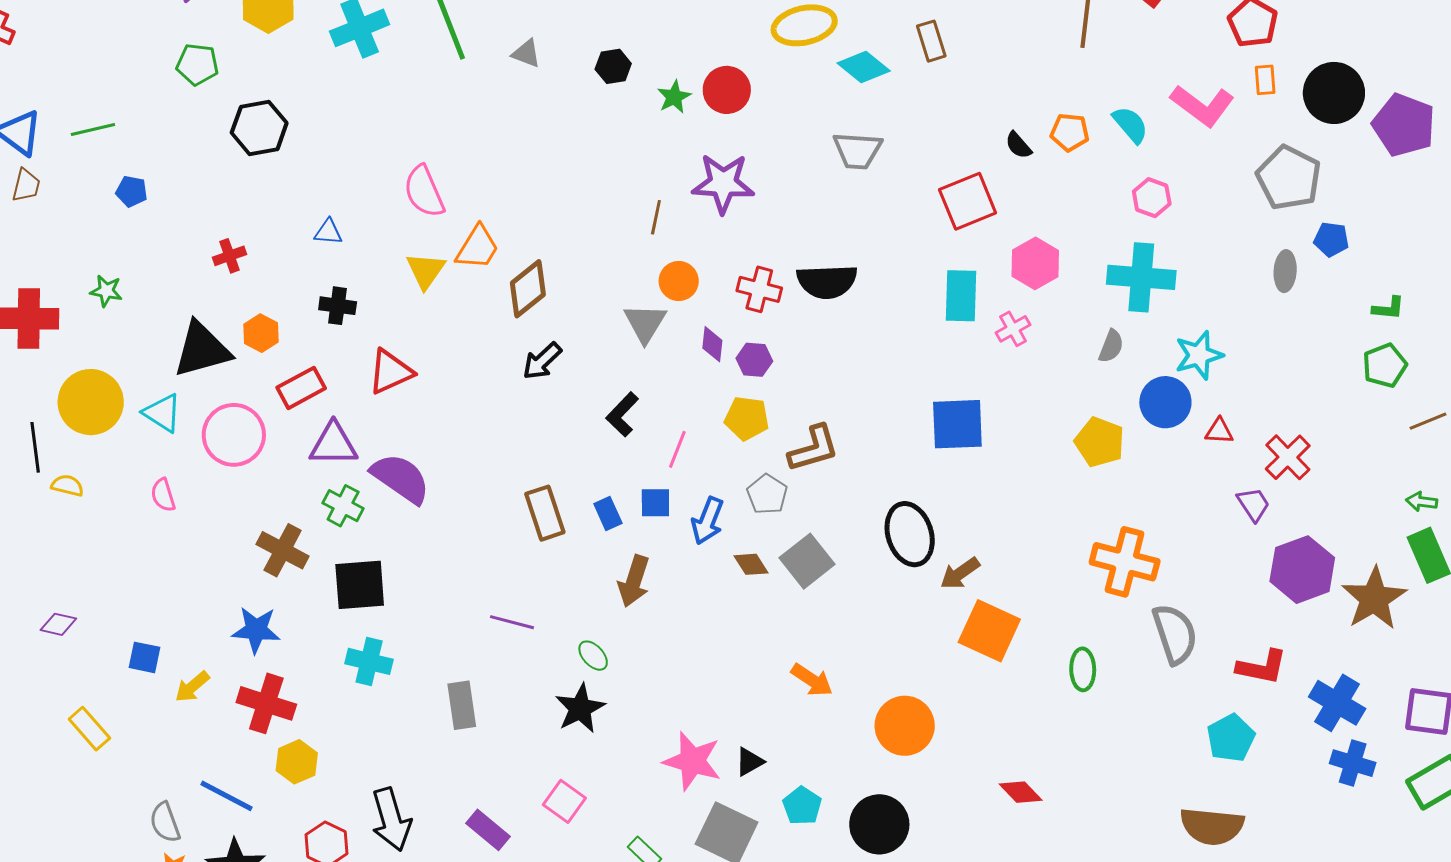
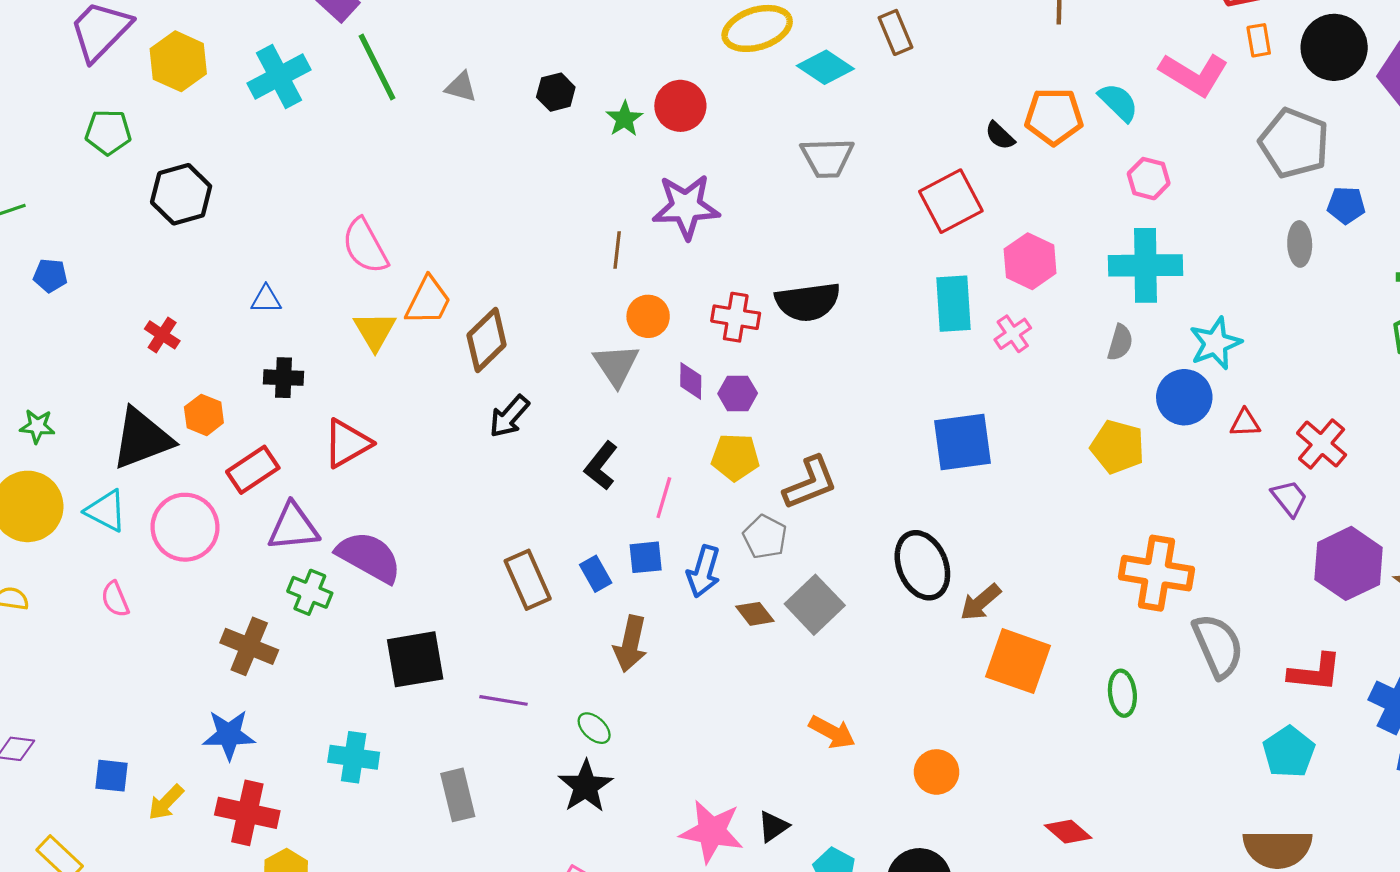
orange pentagon: (1070, 132) -> (1054, 116), size x1.4
red cross: (229, 256) -> (162, 335), turned -32
green star: (106, 291) -> (37, 426), moved
black square: (360, 585) -> (415, 659), moved
orange circle: (905, 726) -> (937, 772), size x0.7

